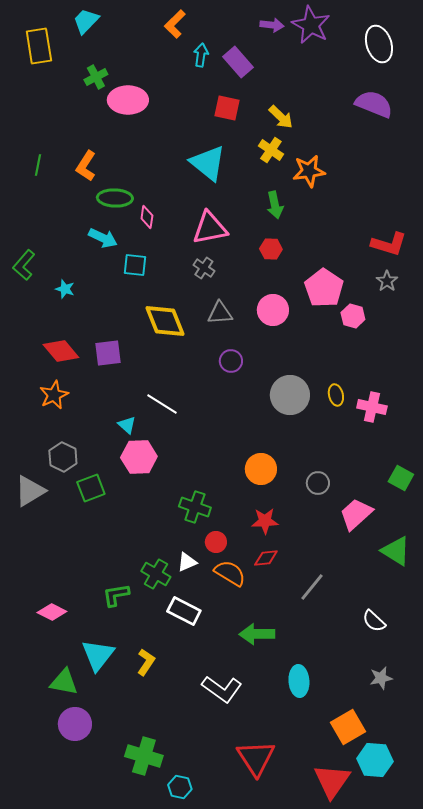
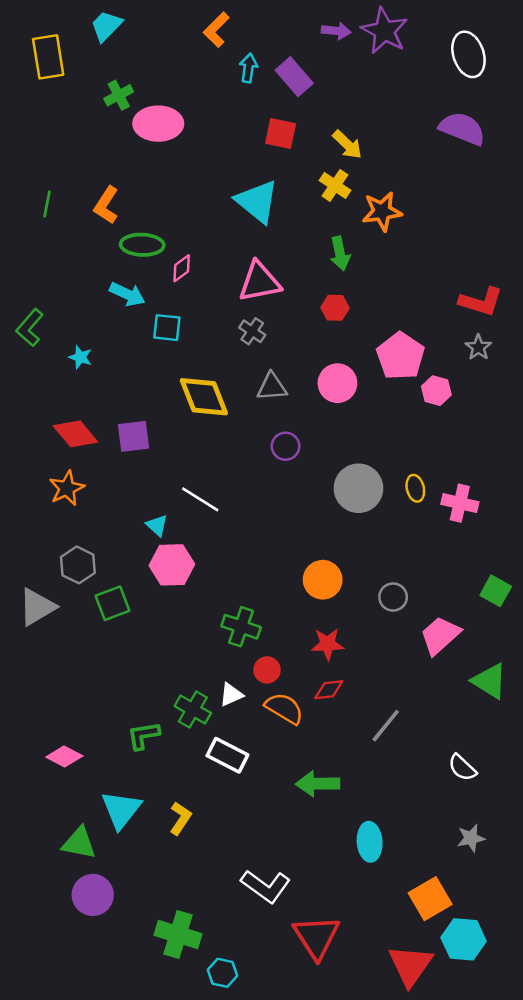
pink diamond: (147, 217) -> (182, 268), turned 45
white L-shape: (222, 689) -> (266, 886), moved

